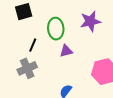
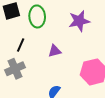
green ellipse: (56, 29) -> (37, 16), moved

